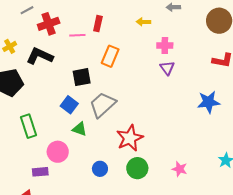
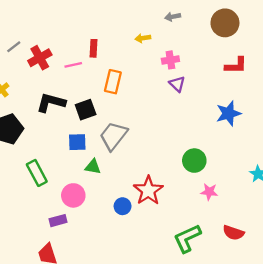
black L-shape: (40, 56) -> (51, 103), moved
blue square: (69, 105) -> (77, 142), turned -30
red star: (130, 138) -> (148, 191), moved
green circle: (137, 168) -> (194, 161), moved

